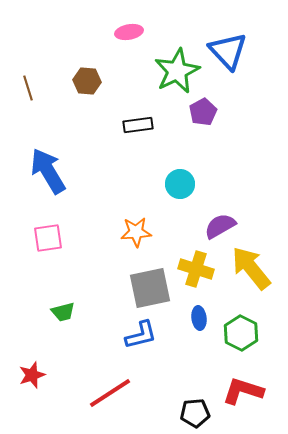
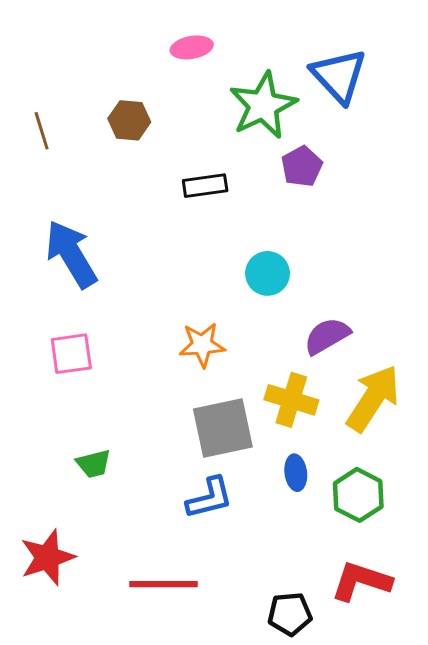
yellow arrow: (251, 268) -> (373, 398), turned 72
red star: (32, 375) -> (47, 557), size x1.4
red line: (110, 393) -> (163, 584), turned 33

